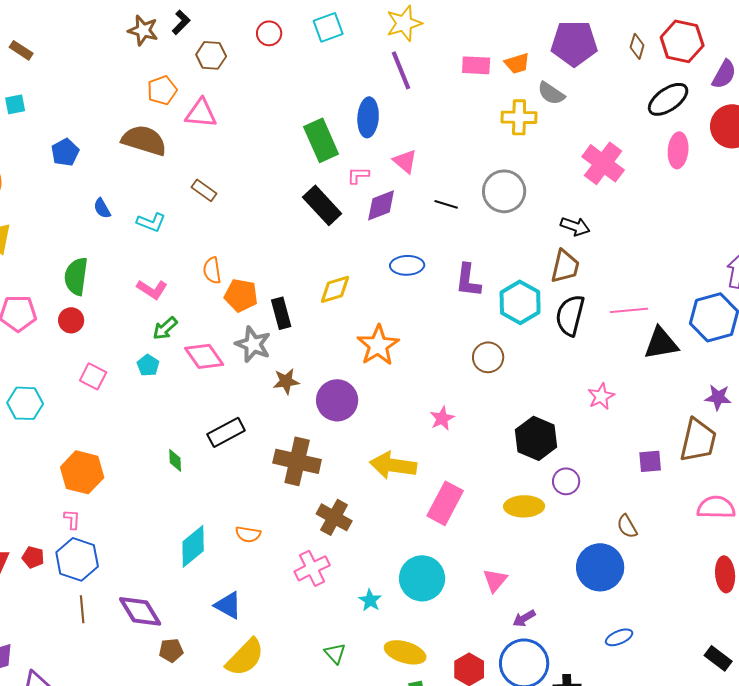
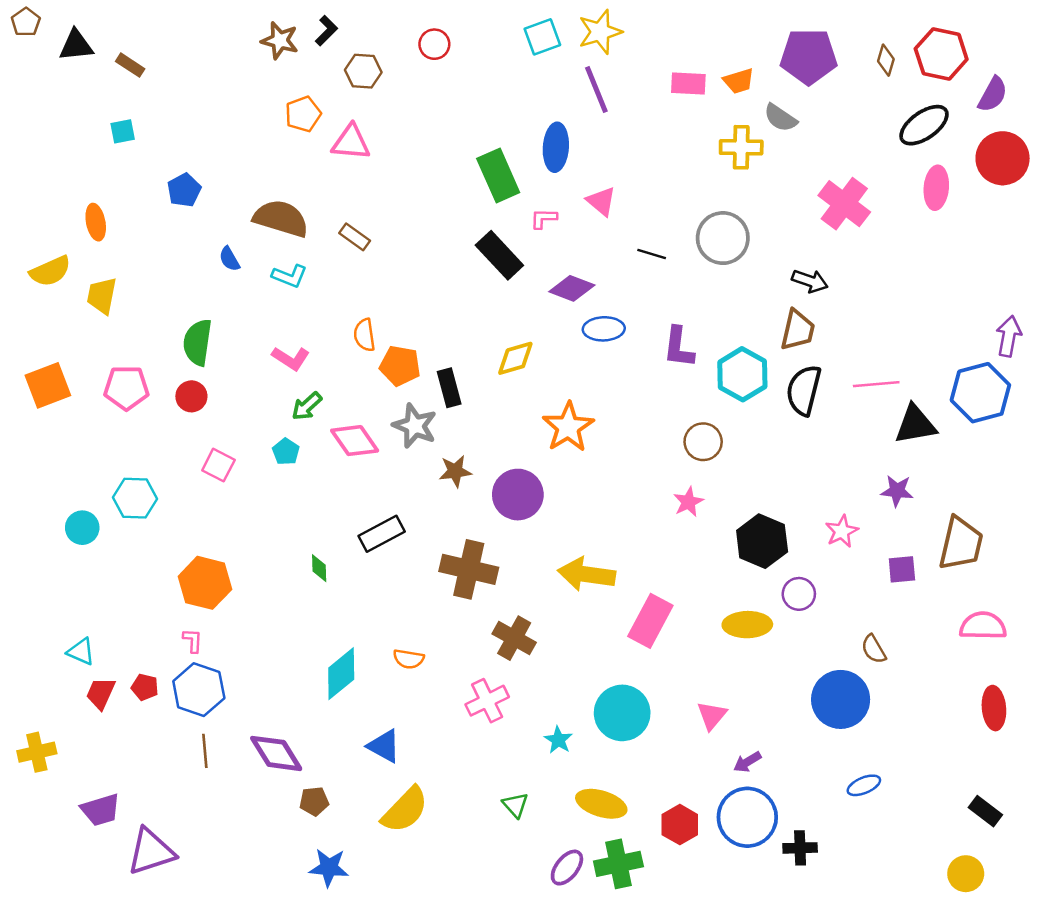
cyan square: (328, 27) -> (542, 37), moved
brown semicircle: (144, 140) -> (281, 218), moved
purple diamond: (381, 205) -> (572, 288), moved, turned 42
pink star: (601, 396) -> (842, 531), moved
purple star: (718, 397) -> (897, 491), moved
pink star: (442, 418) -> (688, 502), moved

